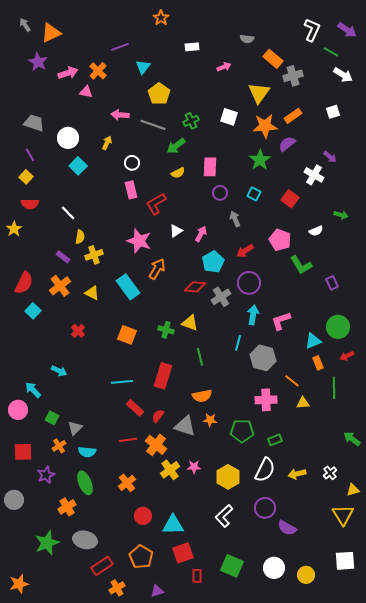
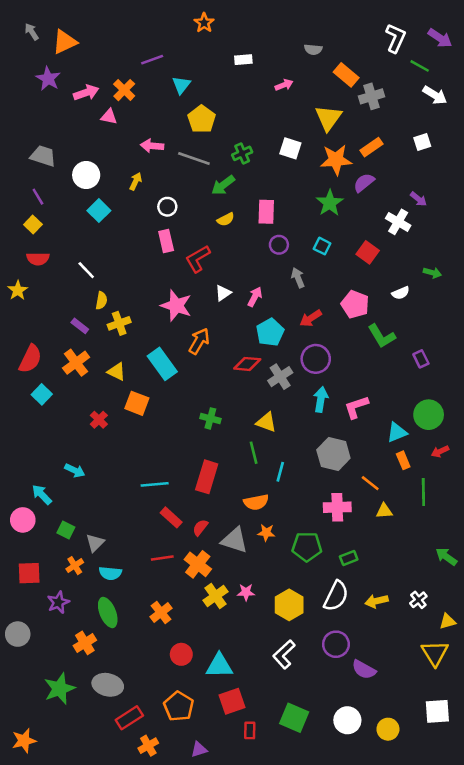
yellow triangle: (190, 323) -> (266, 422), moved
orange square: (127, 335) -> (137, 403), moved
cyan line: (238, 343) -> (280, 472), moved

